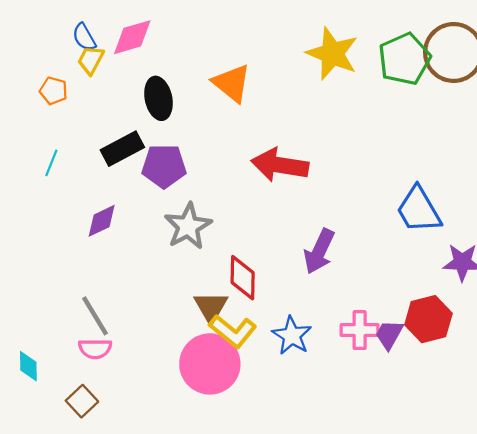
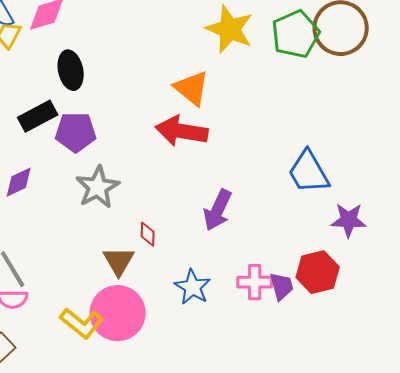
orange triangle: (232, 83) -> (192, 88), moved
red diamond: (243, 278) -> (148, 234), size x0.6
yellow L-shape: (233, 331) -> (82, 323), moved
purple trapezoid: (389, 334) -> (282, 286), turned 136

